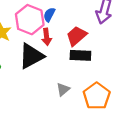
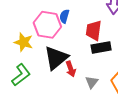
red trapezoid: (77, 36) -> (94, 30), turned -30
red arrow: (47, 37) -> (71, 69), moved

